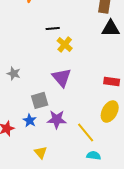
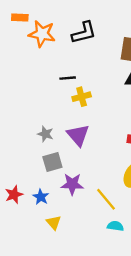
yellow cross: (65, 44) -> (82, 97), turned 35
gray star: (14, 73) -> (45, 134), moved
blue star: (30, 120) -> (41, 197), moved

